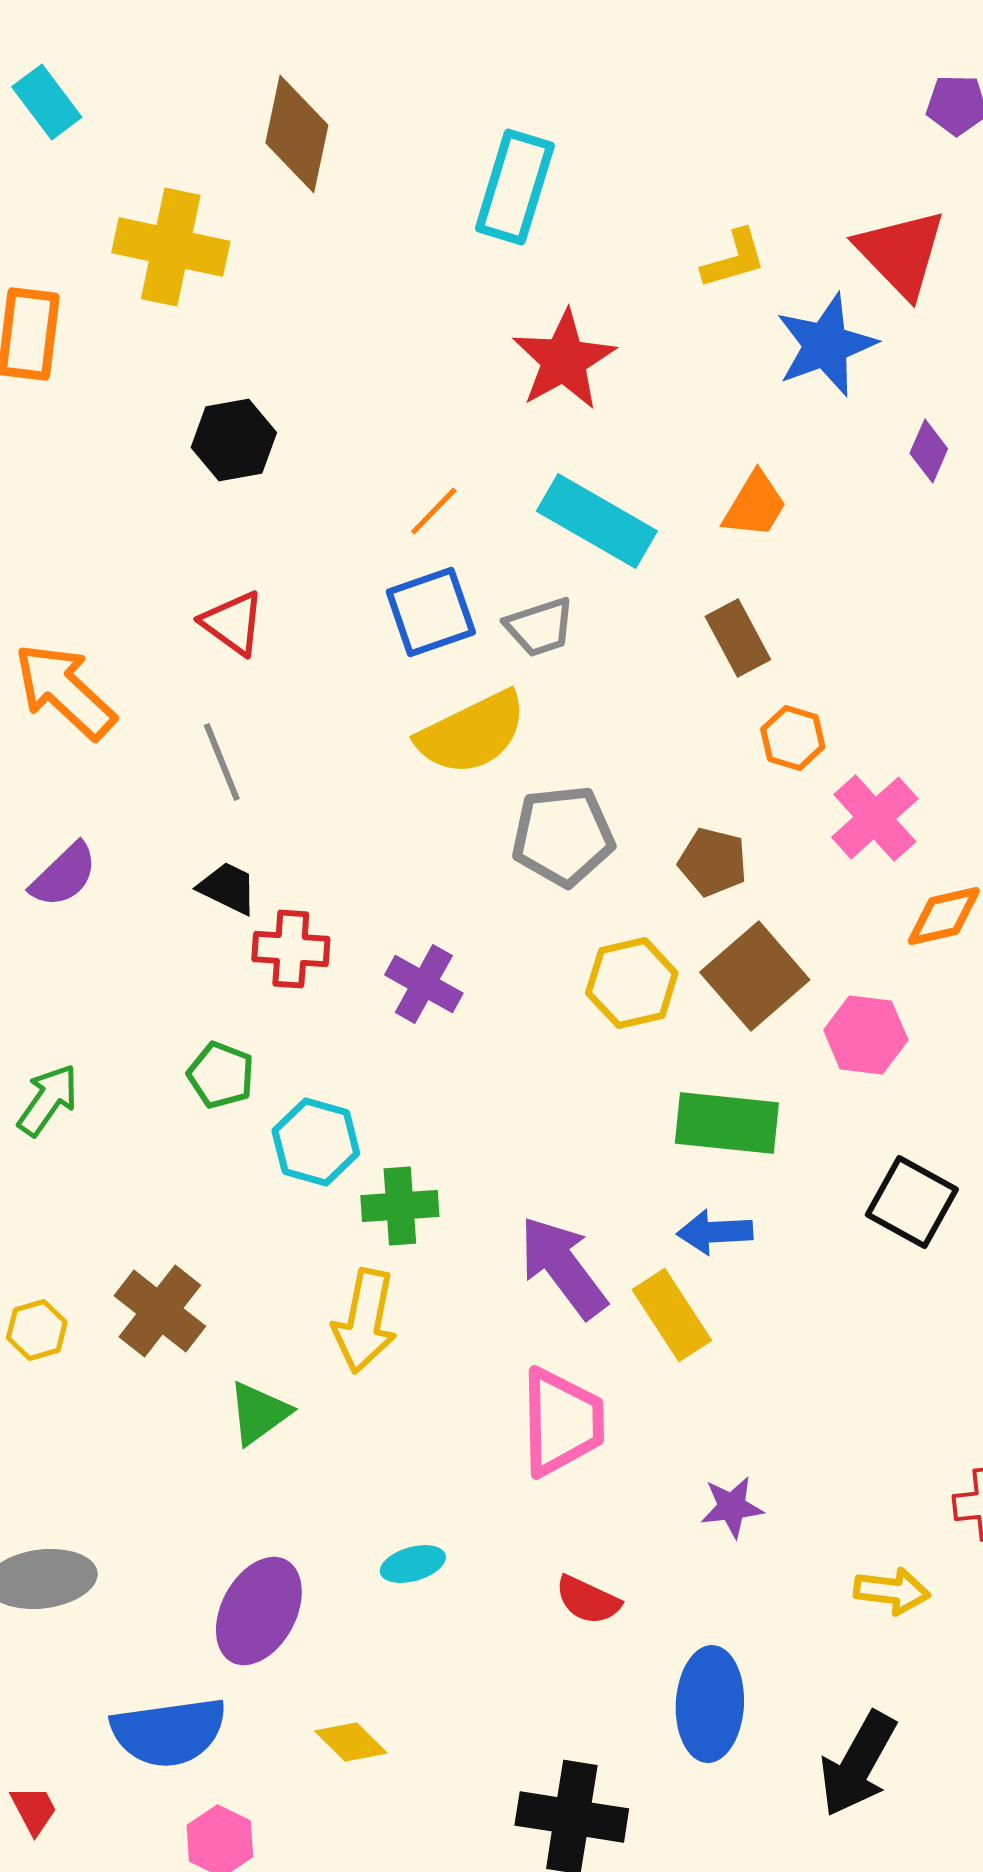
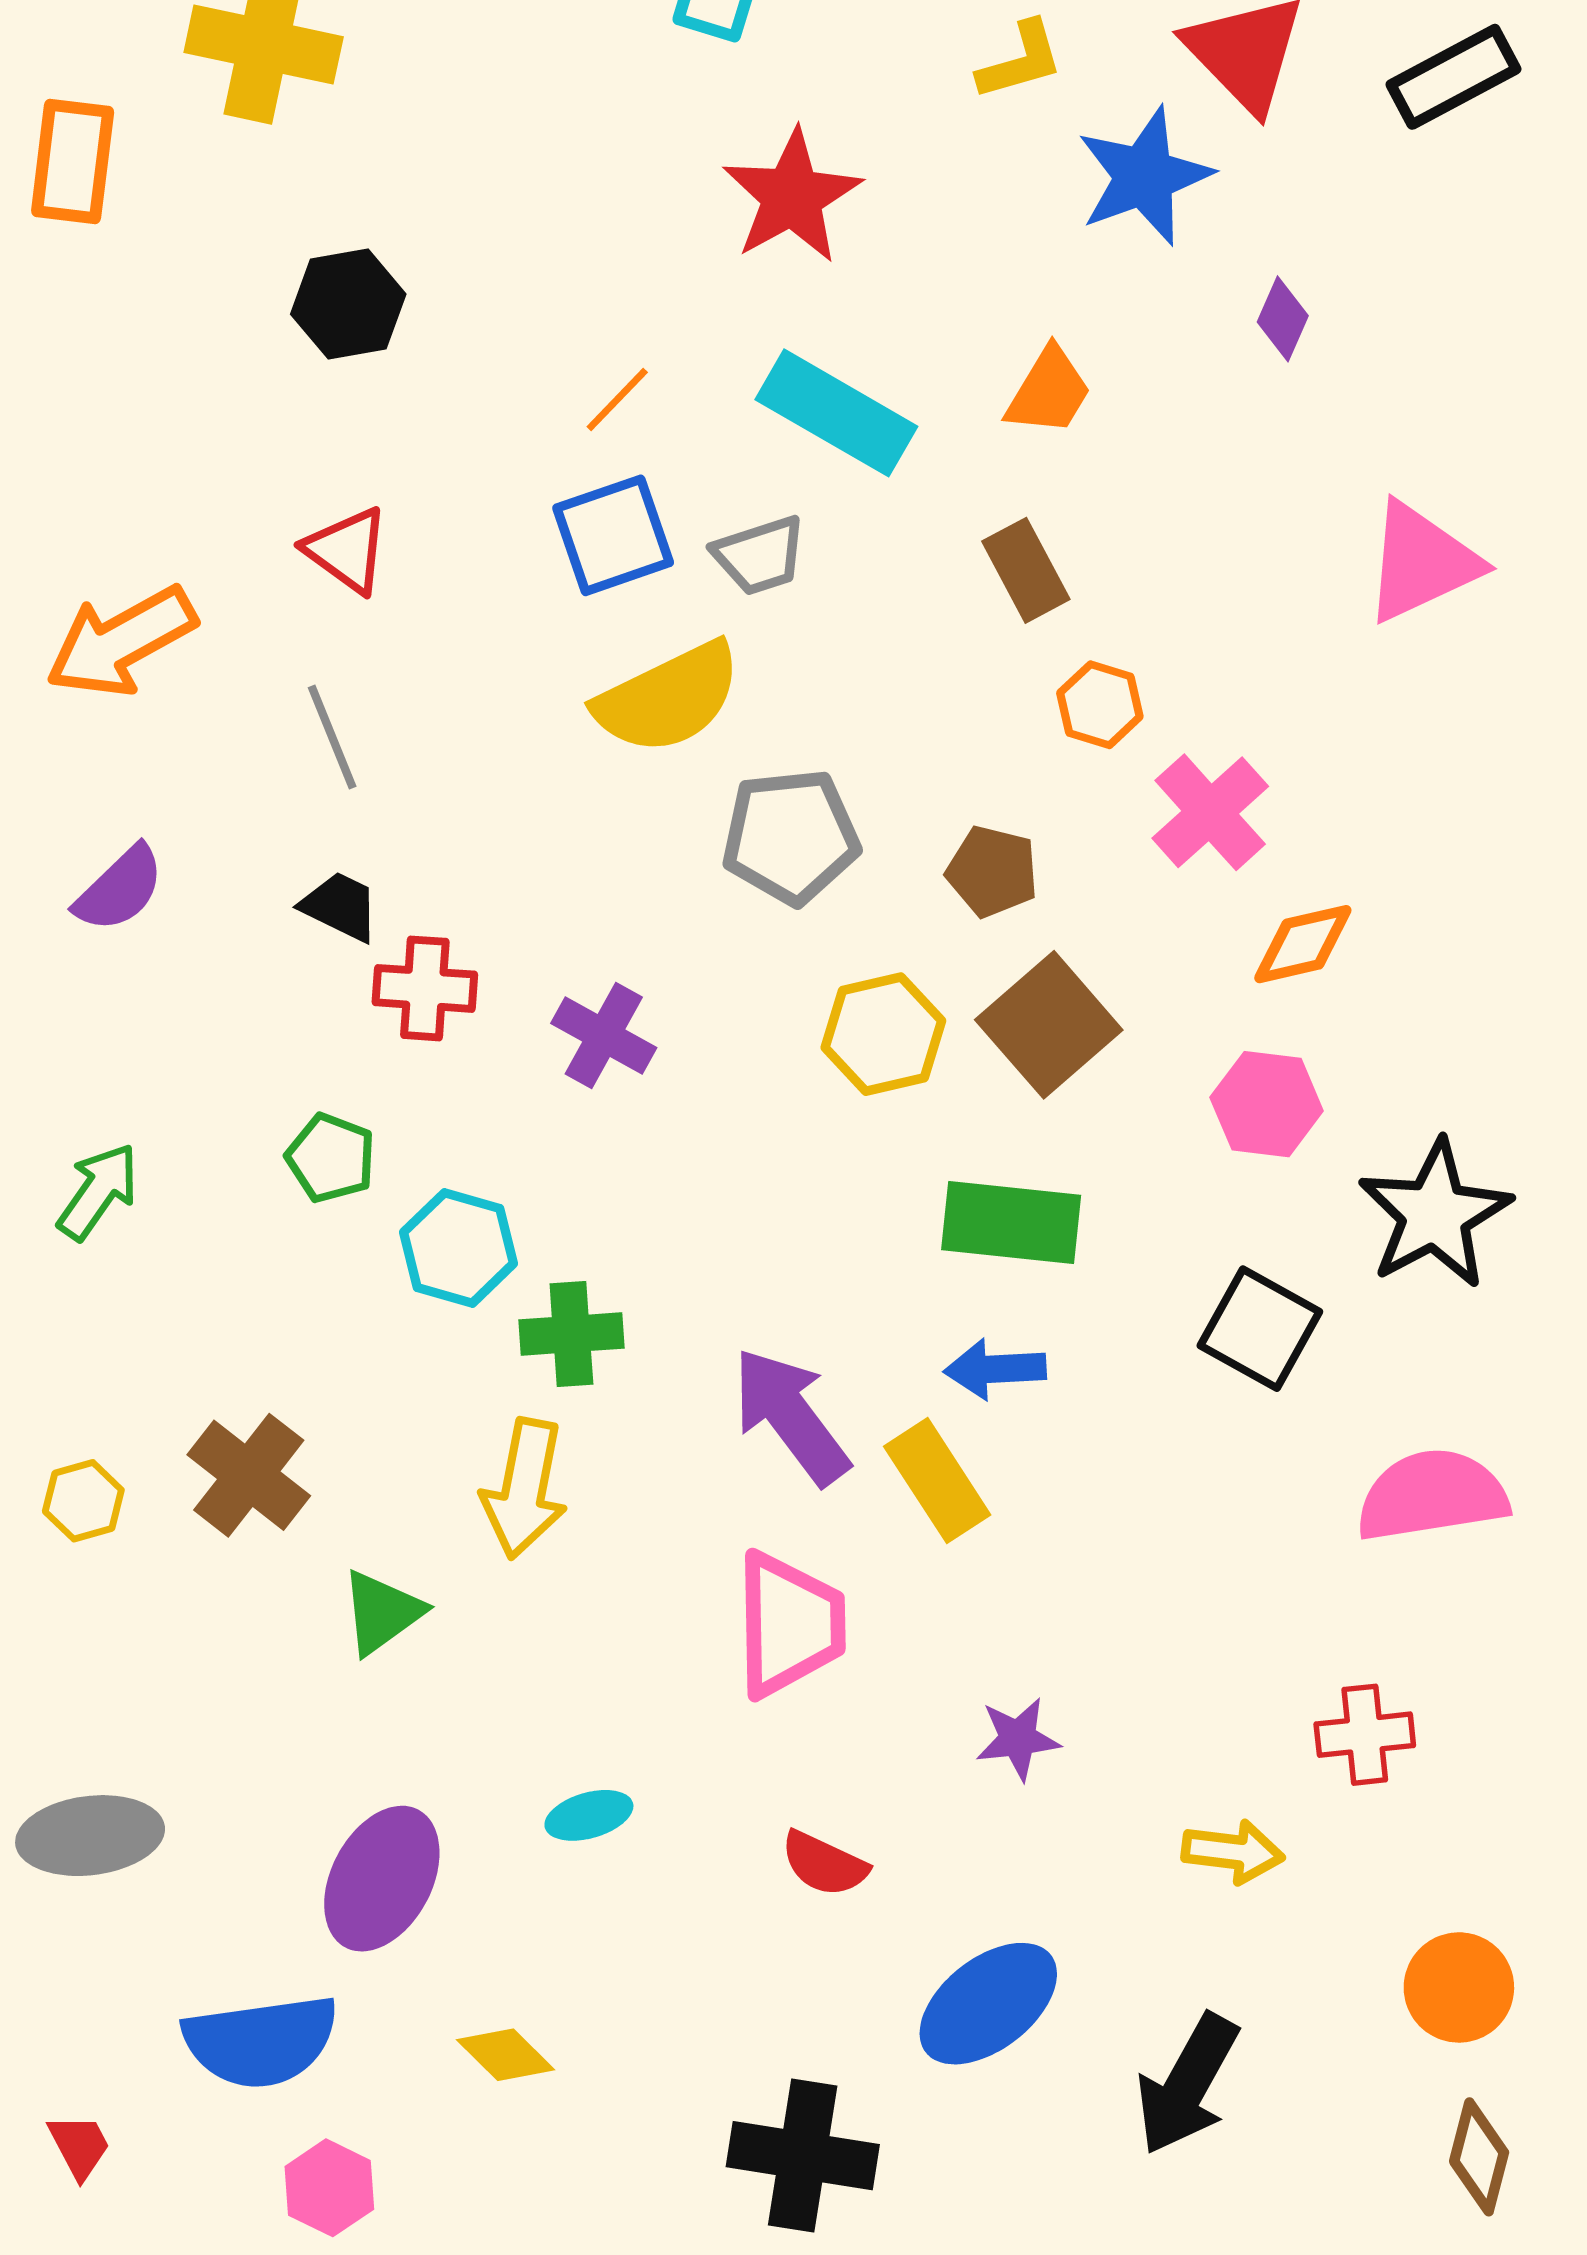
orange arrow: (65, 691) -> (121, 642), turned -72
pink hexagon: (866, 1035) -> (1267, 1104), moved
blue ellipse: (710, 1704) -> (988, 2004), turned 49

